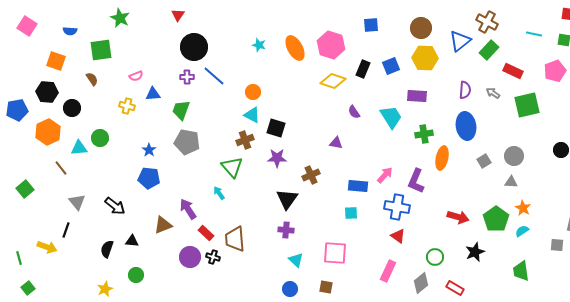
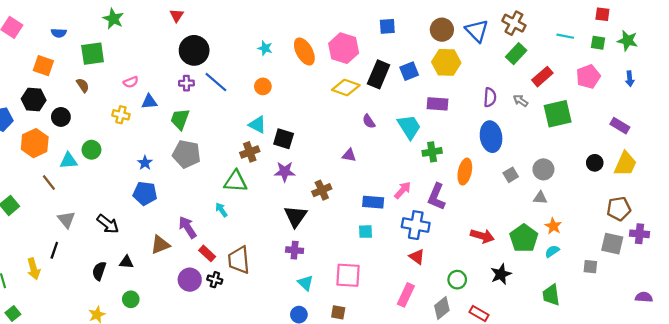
blue triangle: (460, 41) -> (477, 31), moved, turned -35
black rectangle: (363, 69) -> (379, 74), size x1.4
red rectangle: (513, 71) -> (542, 77), turned -66
orange circle: (253, 92) -> (263, 86), moved
green cross: (424, 134) -> (432, 152), moved
green triangle: (232, 167) -> (236, 181), turned -45
yellow arrow: (47, 247) -> (34, 269), turned 54

